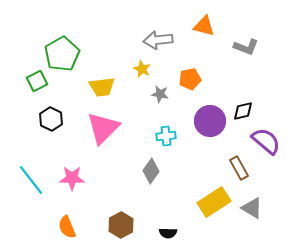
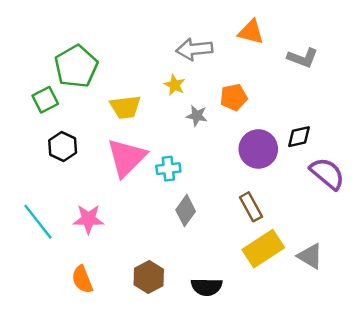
cyan cross: (166, 136) -> (168, 169), moved
brown rectangle: (239, 168) -> (251, 207), moved
black semicircle: (168, 233) -> (207, 287), size x1.4

